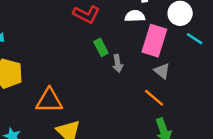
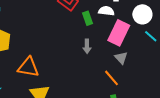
green rectangle: (101, 47) -> (87, 18), moved

